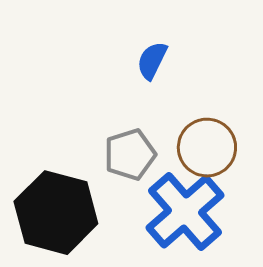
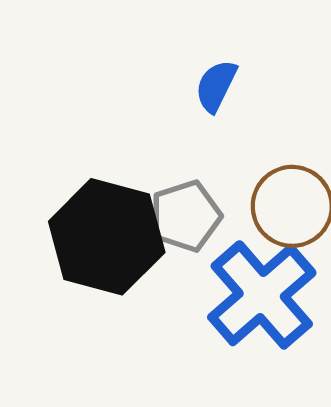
black hexagon: (56, 213) -> (107, 237), moved

